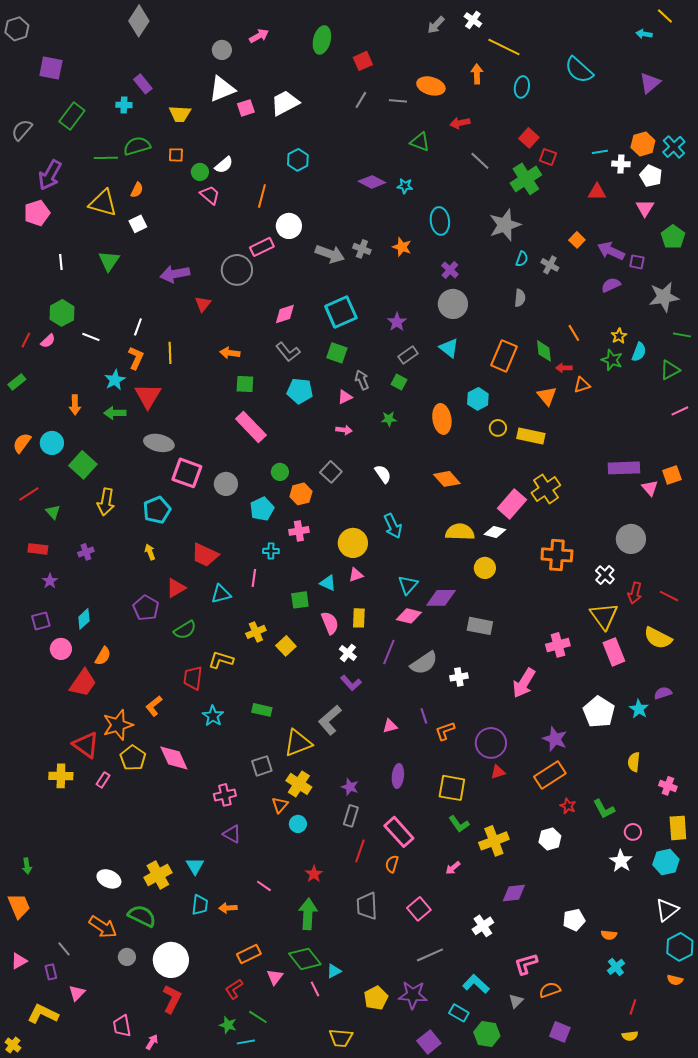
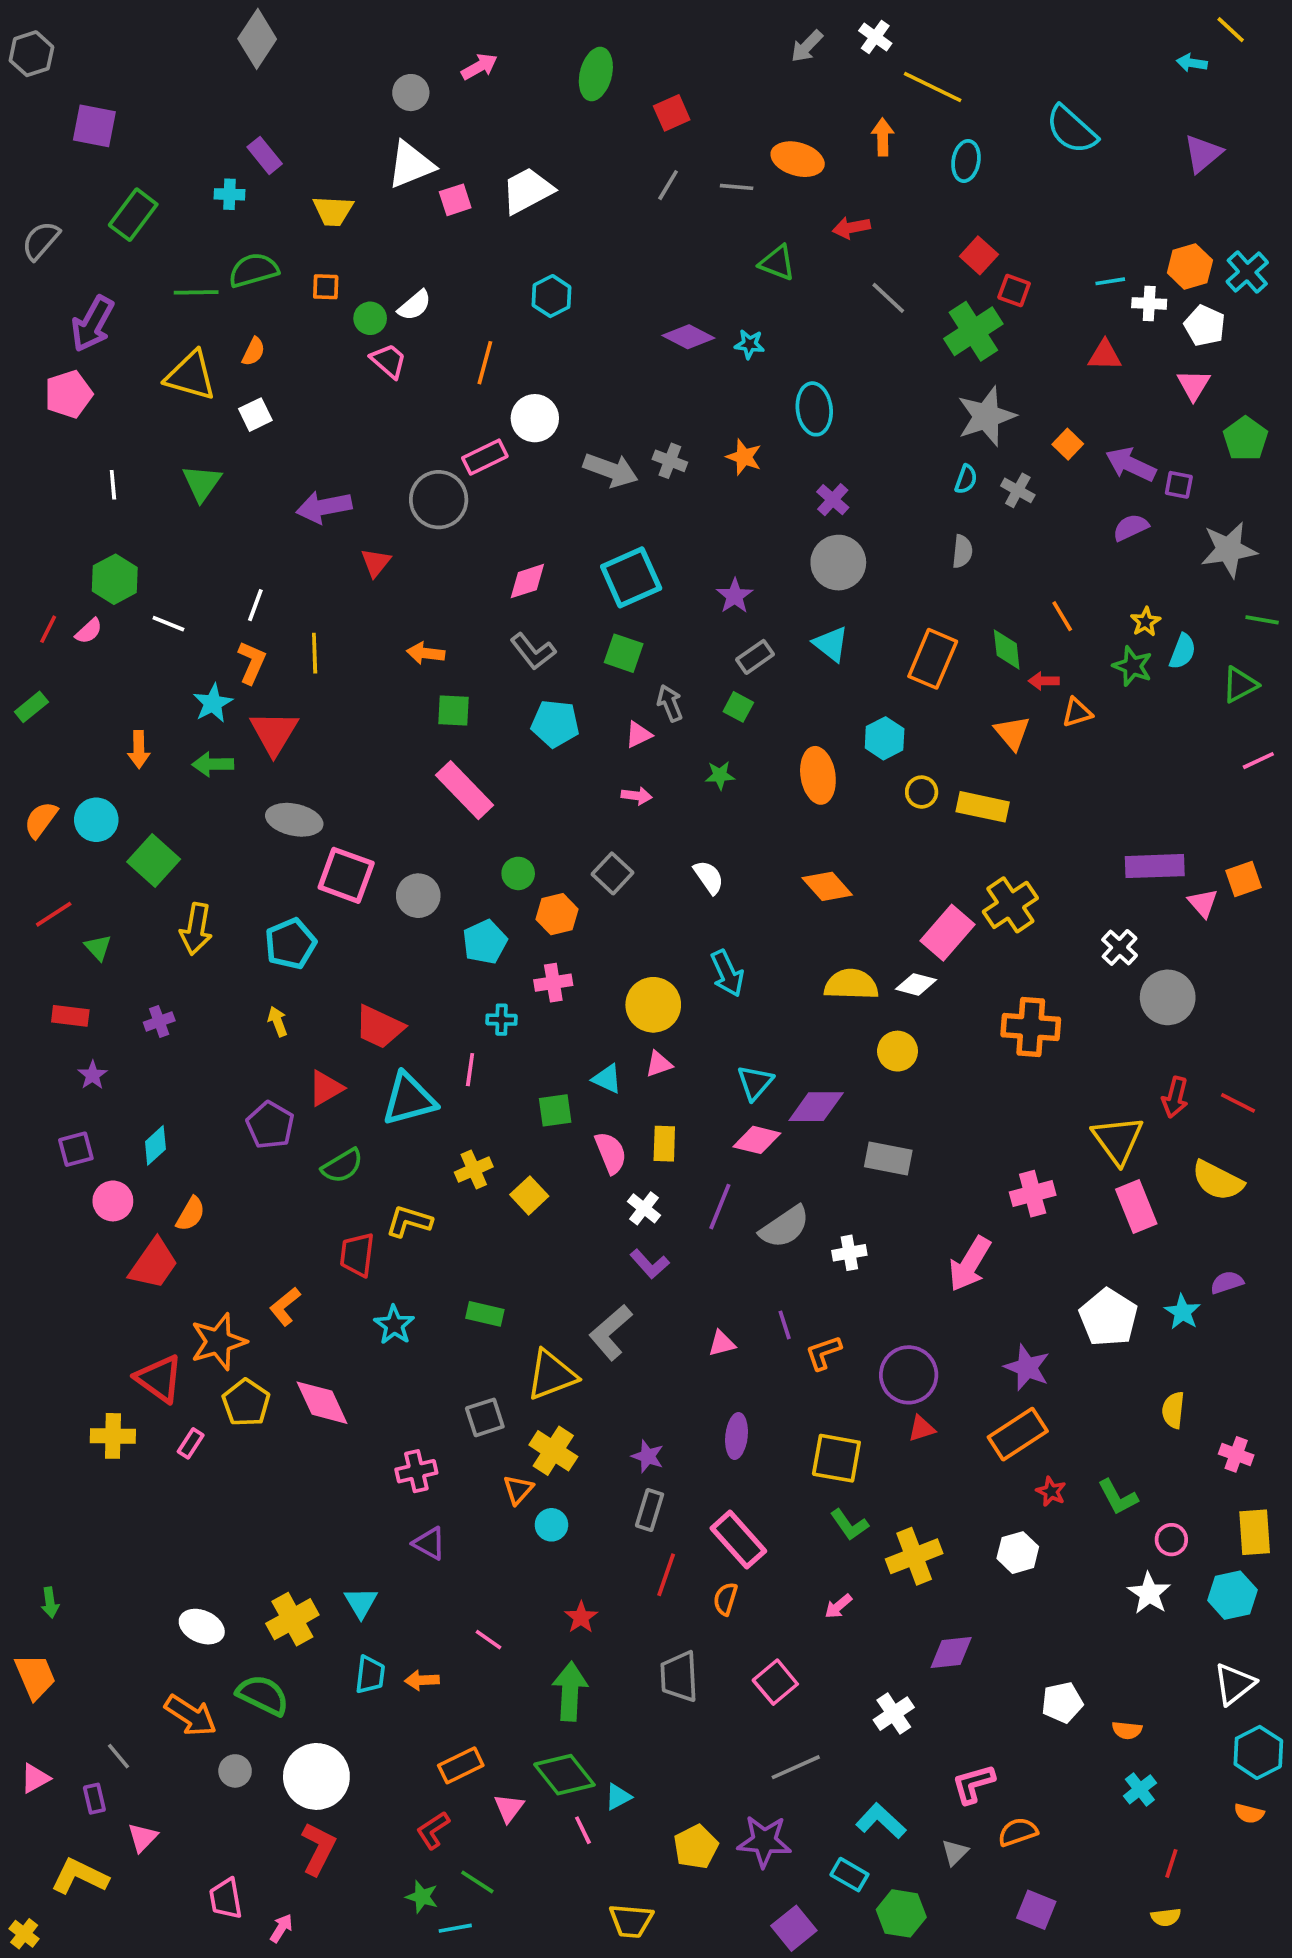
gray star: (505, 225) -> (986, 416), moved
white cross: (605, 575) -> (1120, 947), moved
cyan triangle: (221, 594) -> (409, 1099), size x1.5

